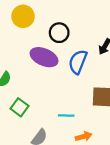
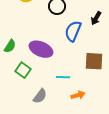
purple ellipse: (44, 57) -> (41, 49), moved

